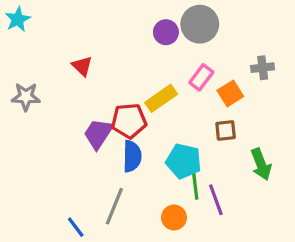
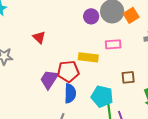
pink rectangle: (201, 77) -> (113, 44), turned 49
orange square: (230, 93) -> (131, 15), moved
yellow rectangle: (161, 98) -> (88, 57), turned 42

